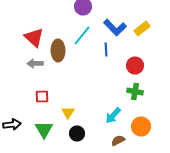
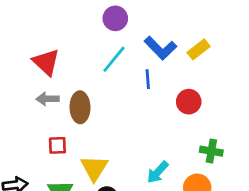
brown ellipse: (58, 50) -> (80, 107), moved
green cross: (135, 92) -> (211, 151), moved
yellow triangle: (68, 112) -> (94, 168), size x1.5

